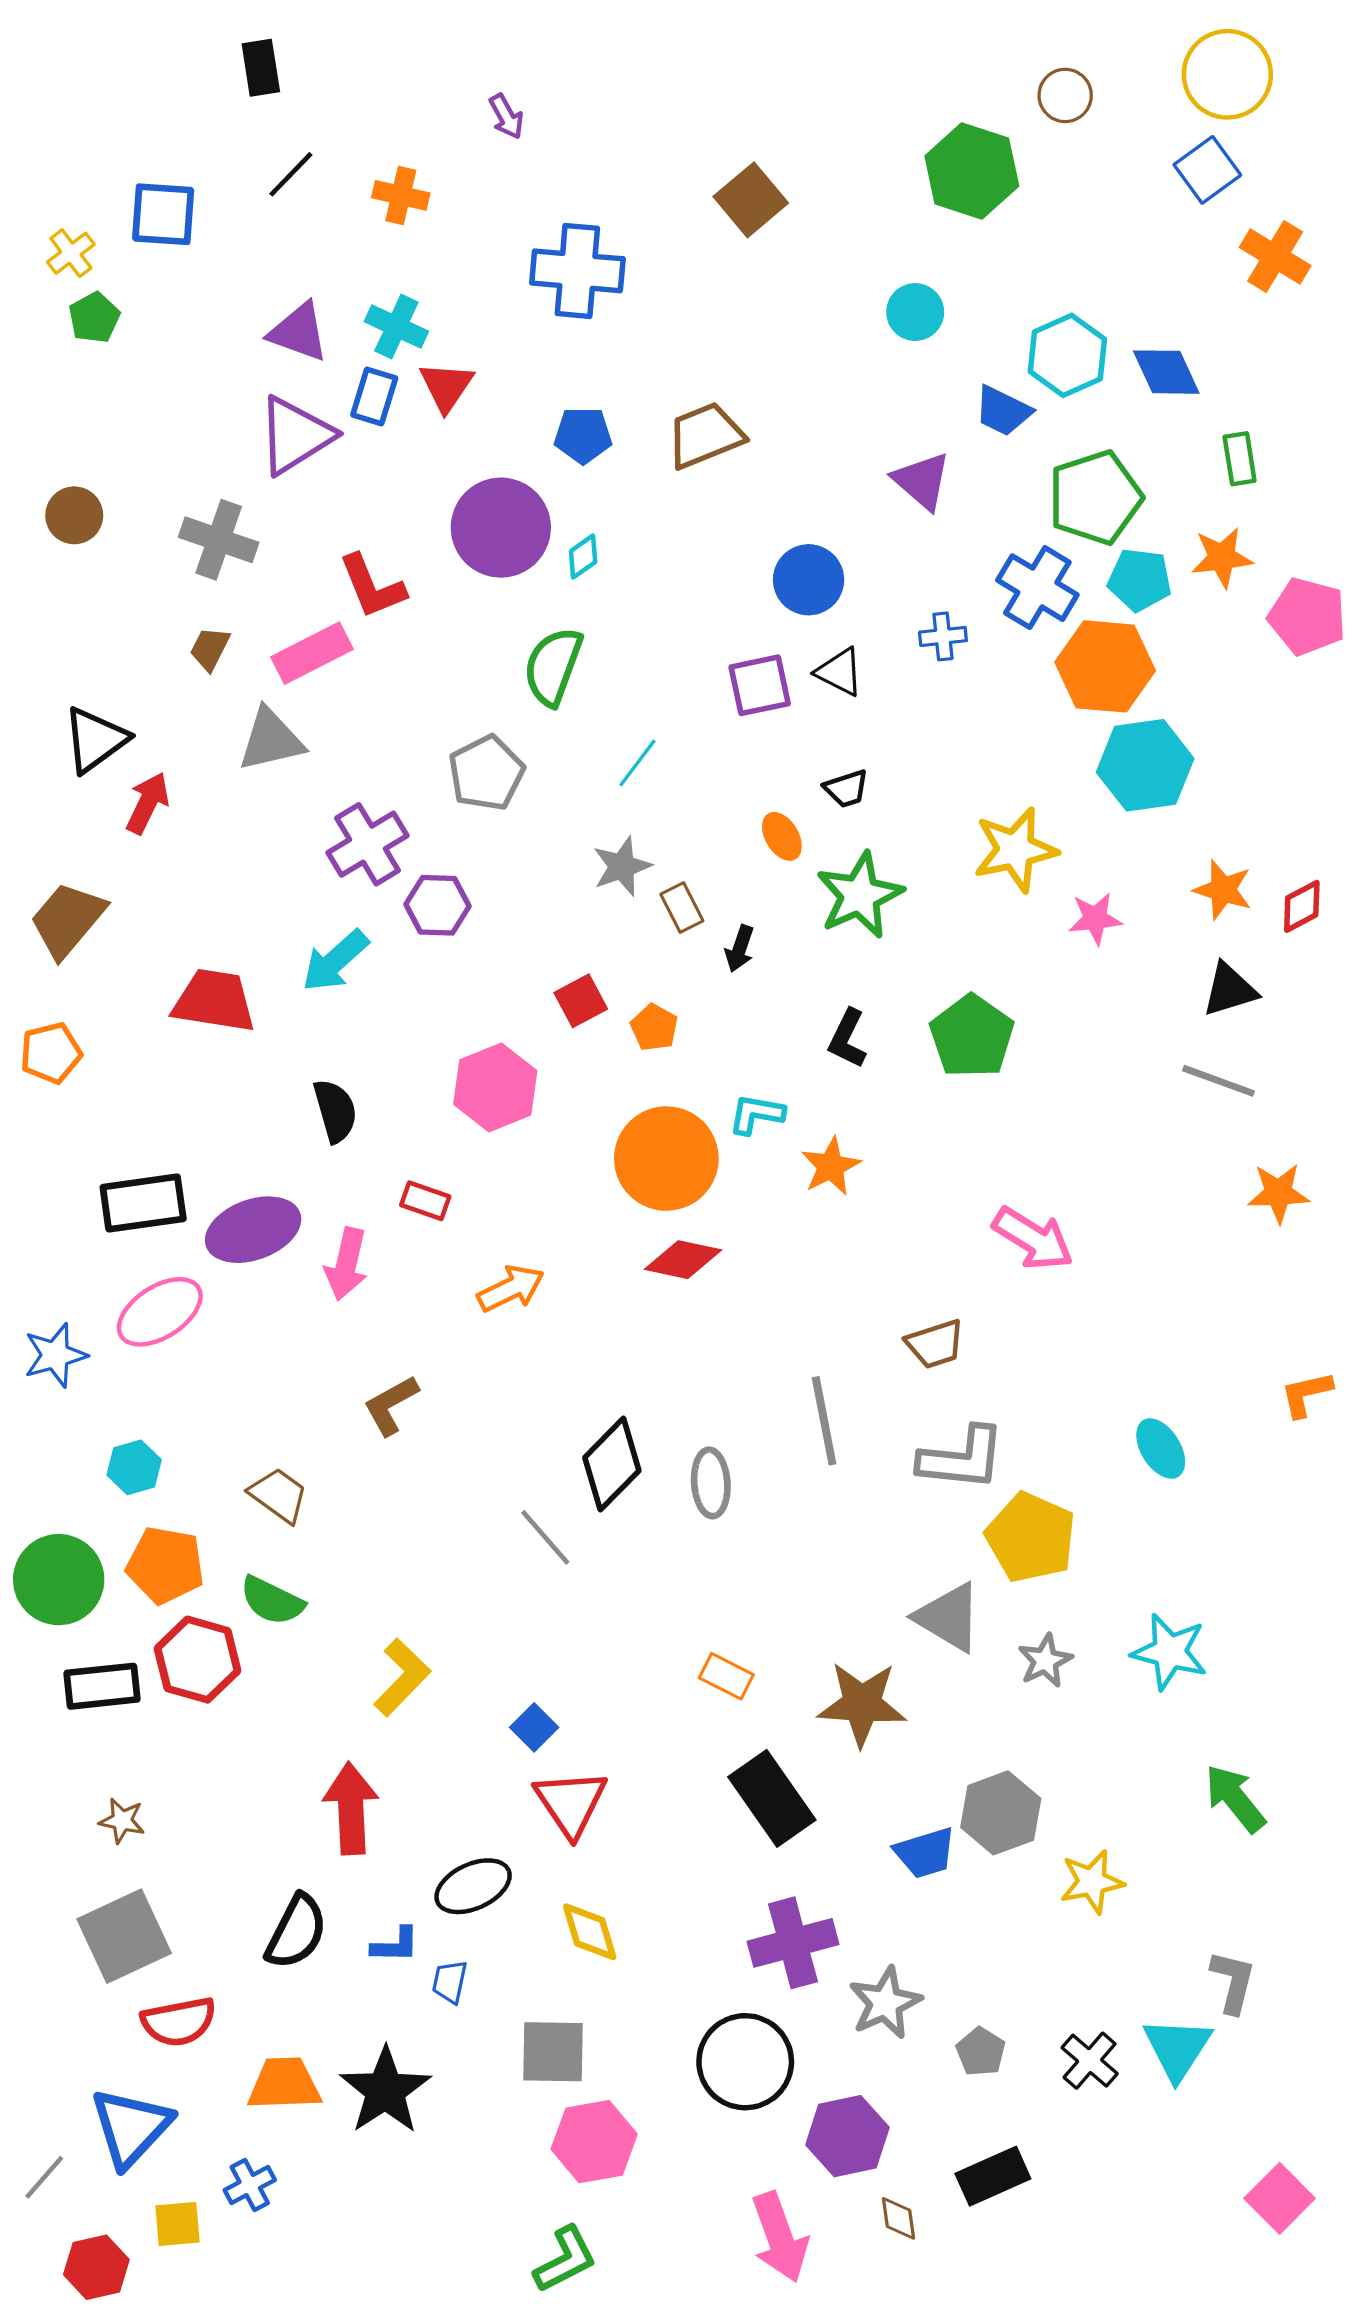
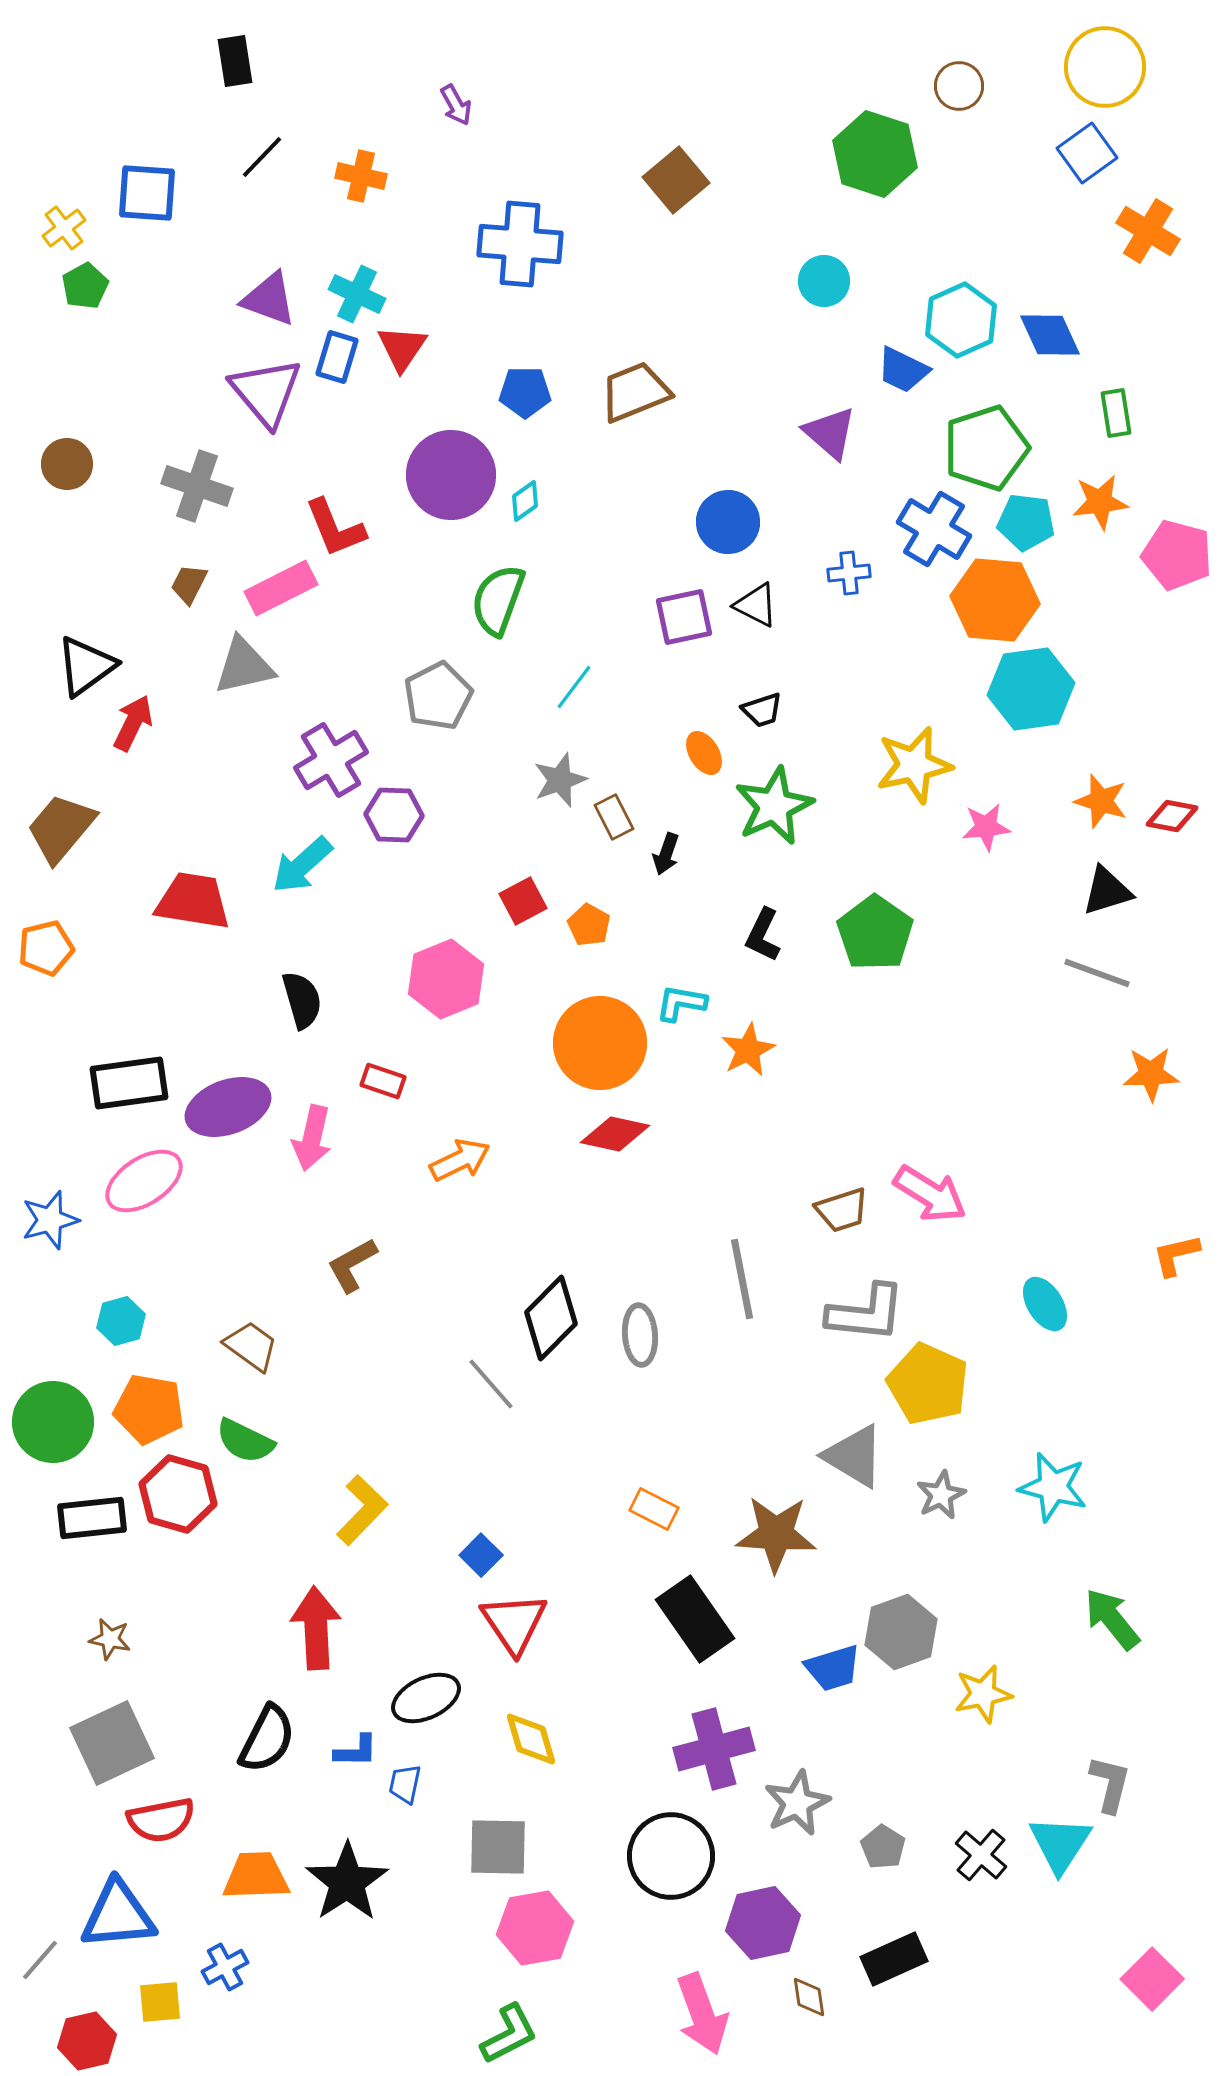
purple triangle: (295, 435) -> (266, 392), turned -38
red diamond: (1302, 906) -> (1172, 816), turned 39
pink arrow: (1033, 1239) -> (930, 1194), moved
blue triangle: (131, 2127) -> (118, 1915), turned 42

